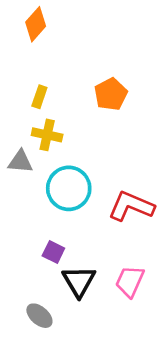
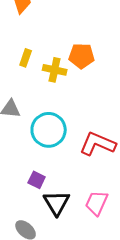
orange pentagon: (111, 94) -> (82, 56), turned 30
yellow cross: (47, 135) -> (55, 70), moved

